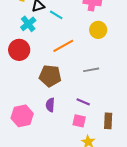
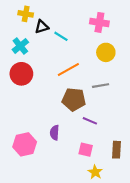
cyan cross: (28, 24) -> (20, 46), moved
gray line: (91, 70) -> (101, 86), moved
brown pentagon: (50, 76) -> (74, 99), moved
purple line: (83, 102) -> (90, 121), moved

